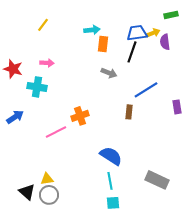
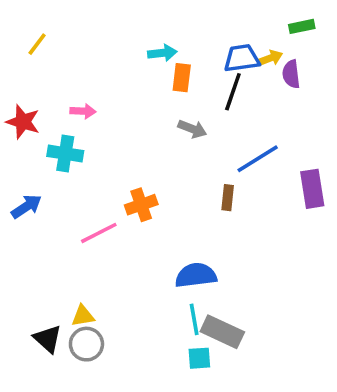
yellow line: (43, 25) -> (37, 44), moved
purple rectangle: (177, 107) -> (312, 189), size x1.5
blue semicircle: (111, 156) -> (196, 275), turned -40
gray rectangle: (157, 180) -> (222, 332), moved

